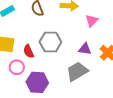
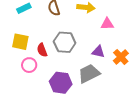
pink triangle: (92, 21) -> (107, 24), turned 40
purple hexagon: (37, 82) -> (61, 83), moved

